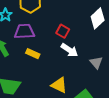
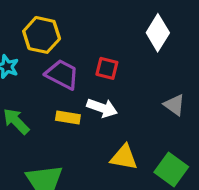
purple trapezoid: (24, 31) -> (62, 74), moved, turned 45
white arrow: (69, 50) -> (102, 108), moved

